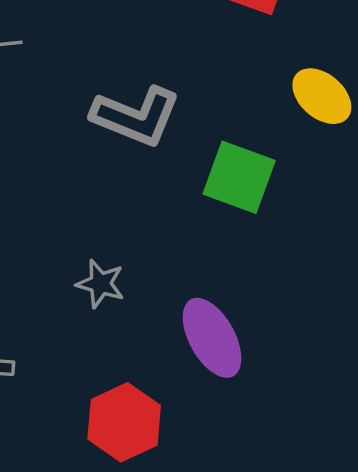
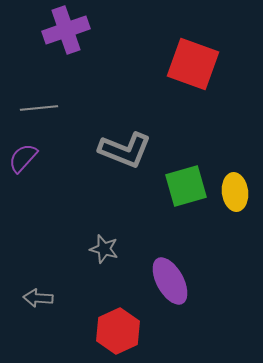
yellow ellipse: (322, 96) -> (235, 192), moved, turned 42
green square: (239, 177) -> (186, 186), turned -36

